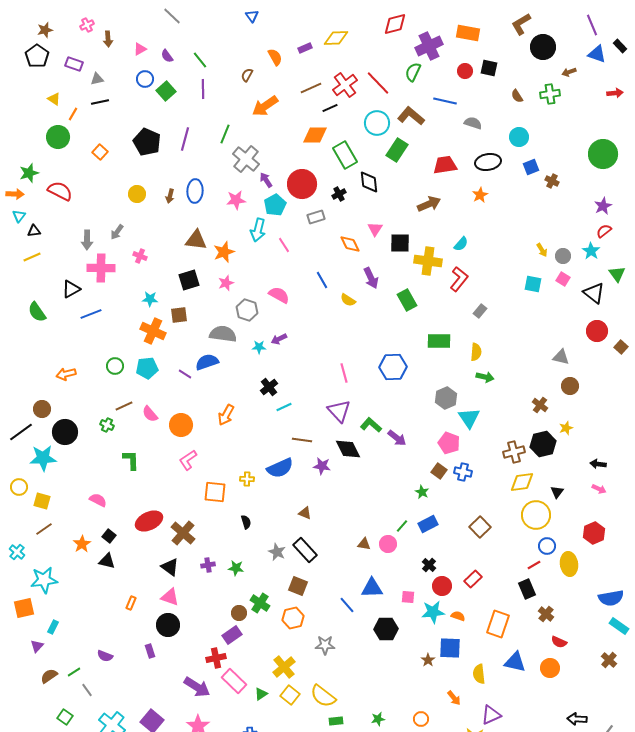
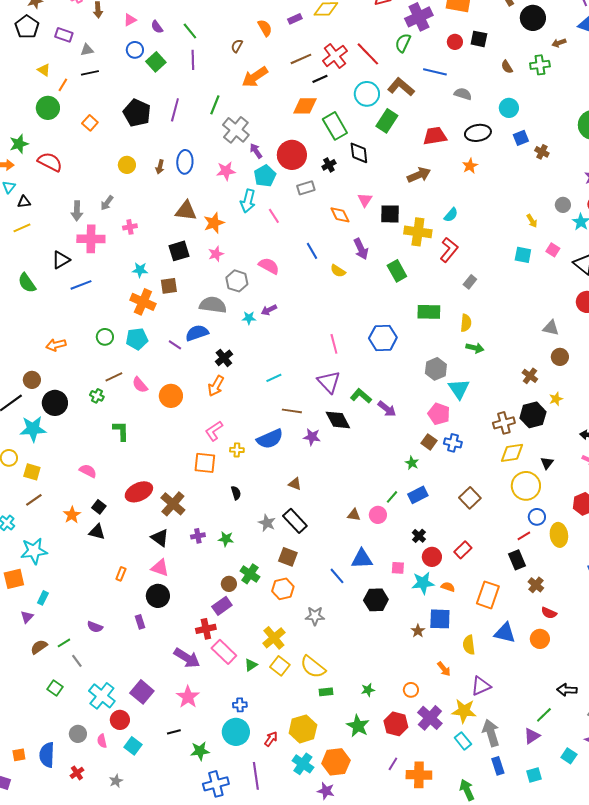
pink cross: (140, 256) -> (130, 227), turned -32
gray circle: (563, 256) -> (563, 205), moved
black cross: (269, 387) -> (224, 358), moved
pink L-shape: (188, 460) -> (214, 431), moved

